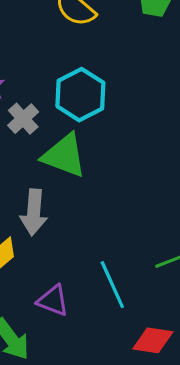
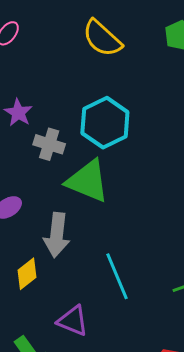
gray cross: (23, 119) -> (49, 144), turned -32
cyan line: (112, 285) -> (117, 276), moved

